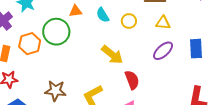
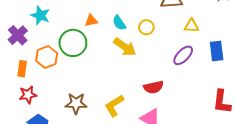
yellow triangle: (163, 23) -> (191, 26), moved
yellow arrow: (112, 55) -> (125, 47), moved
red semicircle: (132, 80) -> (153, 87), turned 102

